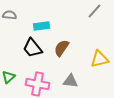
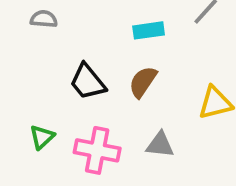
cyan rectangle: (41, 26) -> (149, 30), moved

